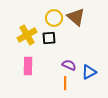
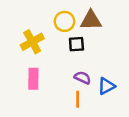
brown triangle: (76, 17) -> (91, 20), turned -42
black square: (49, 38) -> (76, 44), moved

